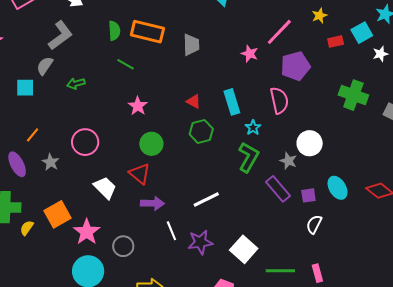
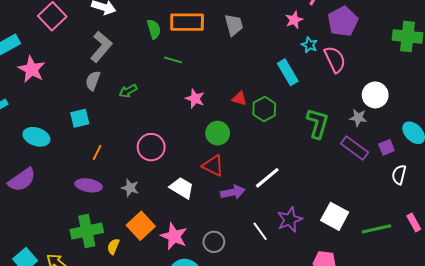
pink star: (250, 54) -> (294, 20), turned -30
cyan square: (25, 88) -> (80, 118), moved
red triangle: (194, 101) -> (239, 99), moved
cyan star: (253, 128) -> (309, 45), moved
gray star: (51, 162) -> (130, 188), moved
purple ellipse: (17, 164) -> (89, 185), turned -40
white line: (206, 200) -> (267, 178), moved
white line: (171, 231) -> (260, 231), moved

